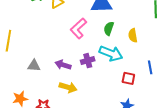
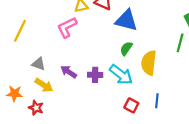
pink L-shape: (78, 28) -> (67, 27), moved
yellow semicircle: (133, 35) -> (149, 63), size x1.6
yellow arrow: (68, 87) -> (44, 85), moved

